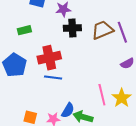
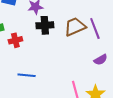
red cross: (49, 58) -> (15, 40), moved, size x0.6

